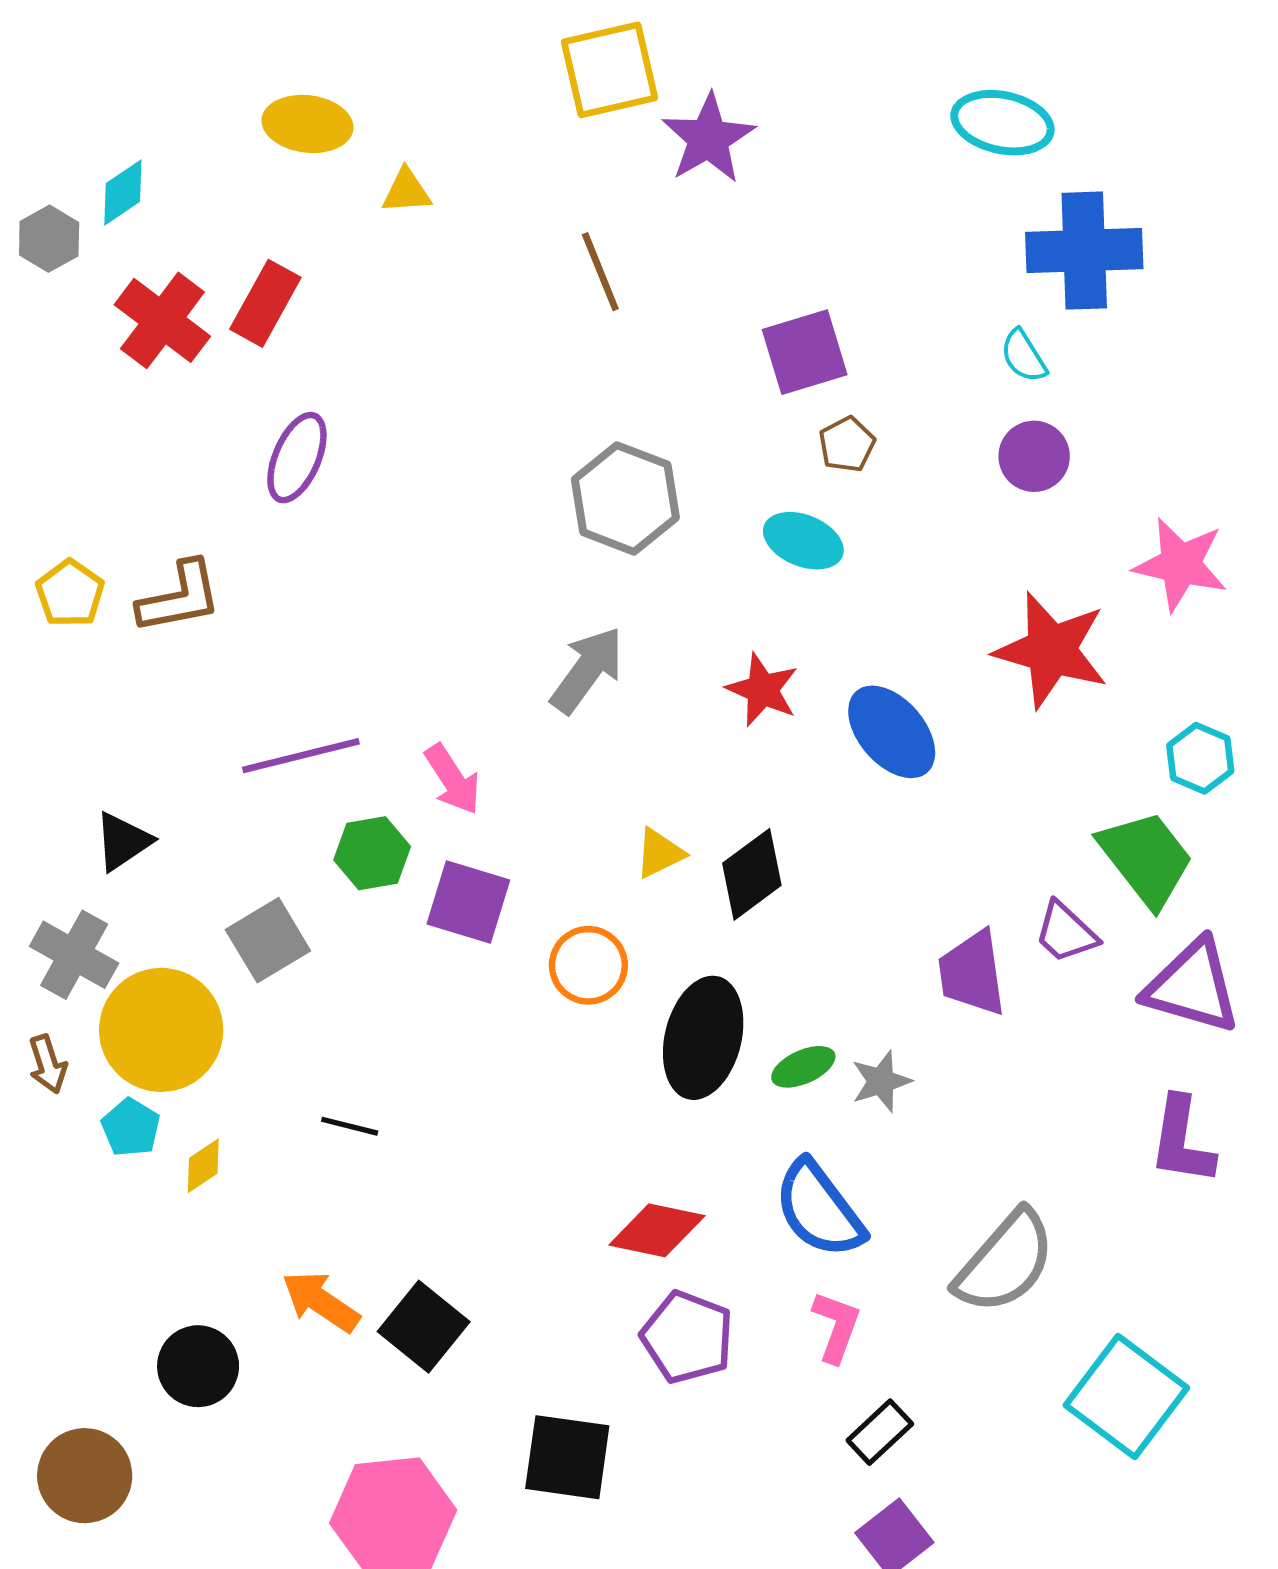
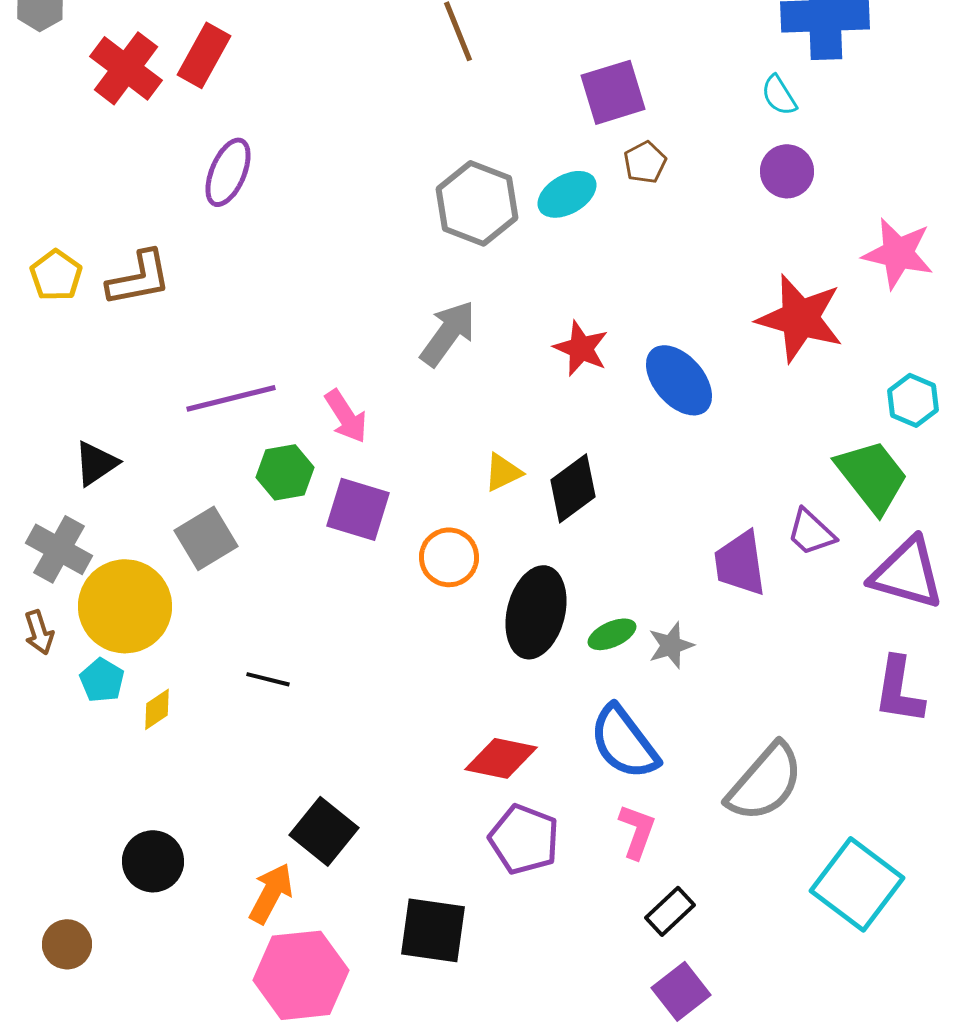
cyan ellipse: (803, 541) -> (567, 194), moved, turned -52
orange arrow: (321, 1302) -> (271, 893), moved, turned 84
brown circle: (85, 1476) -> (67, 944), size x0.7

